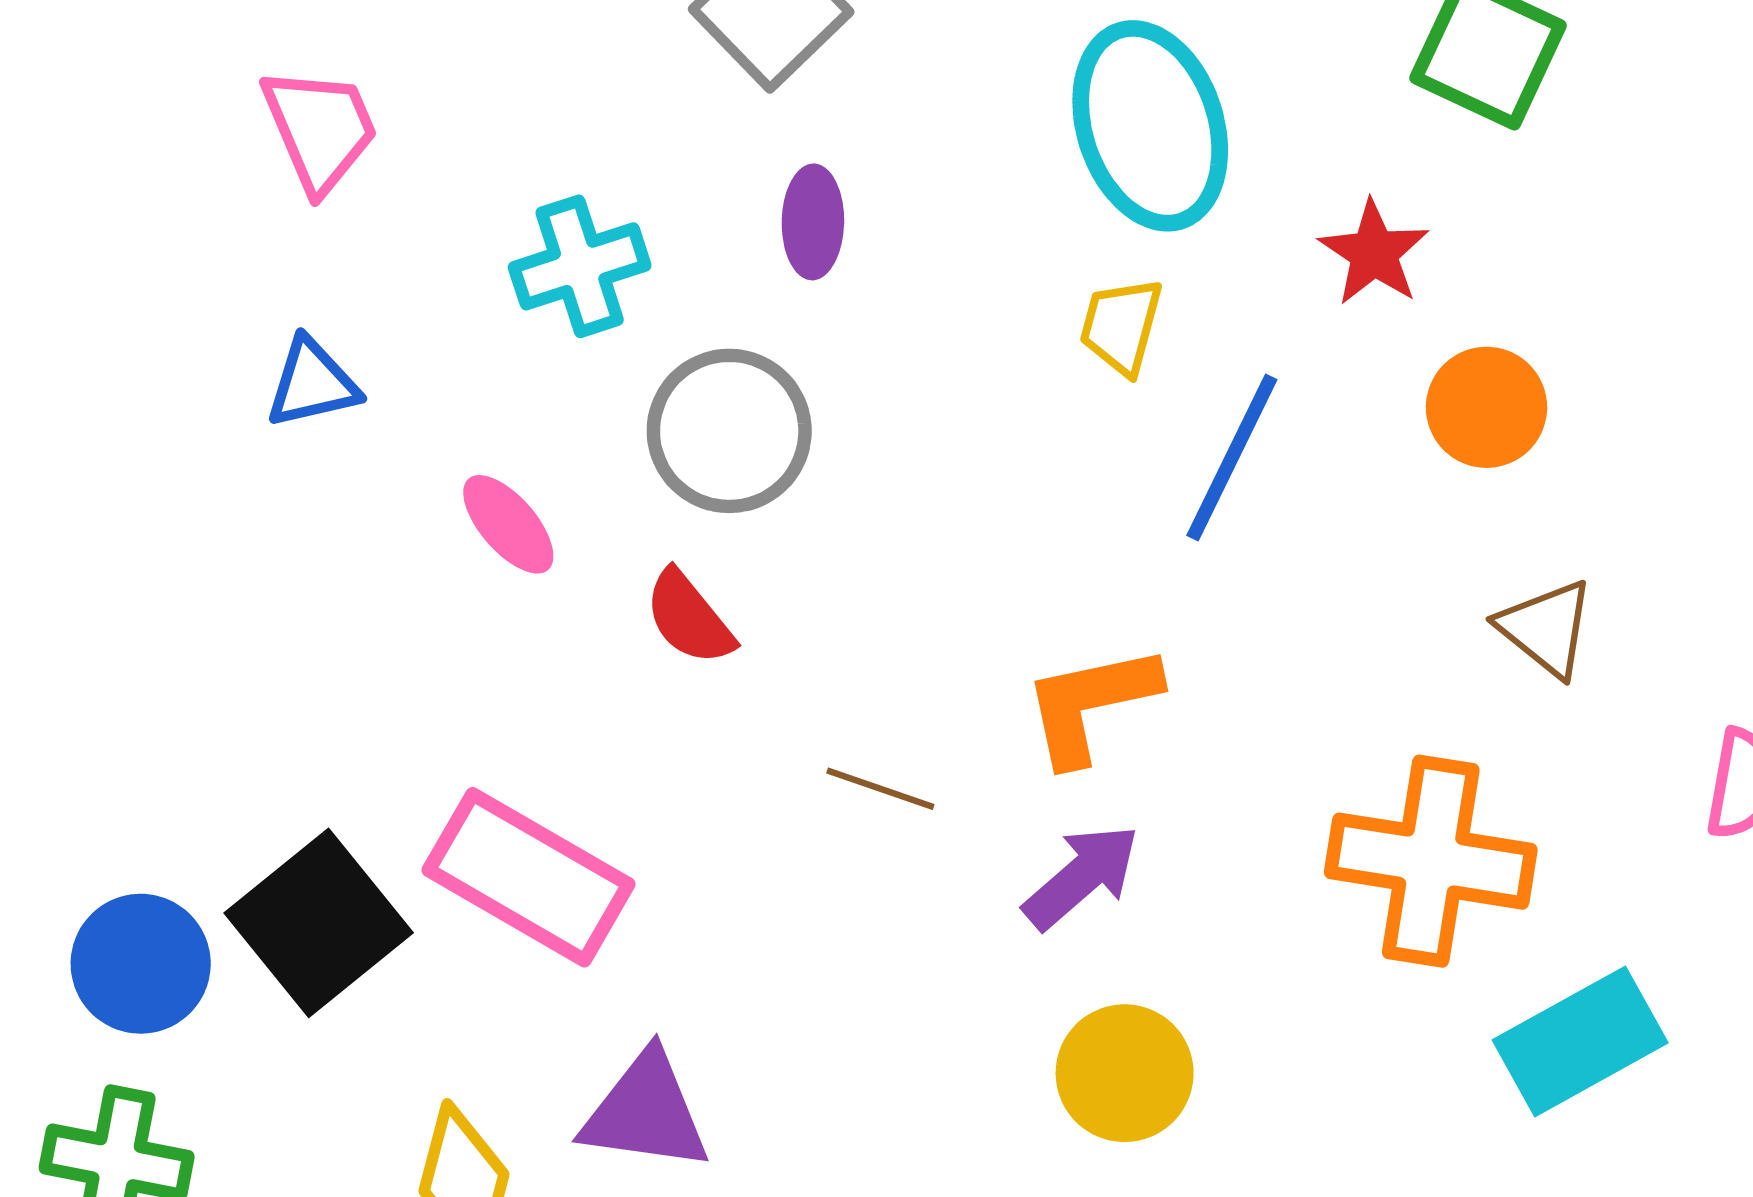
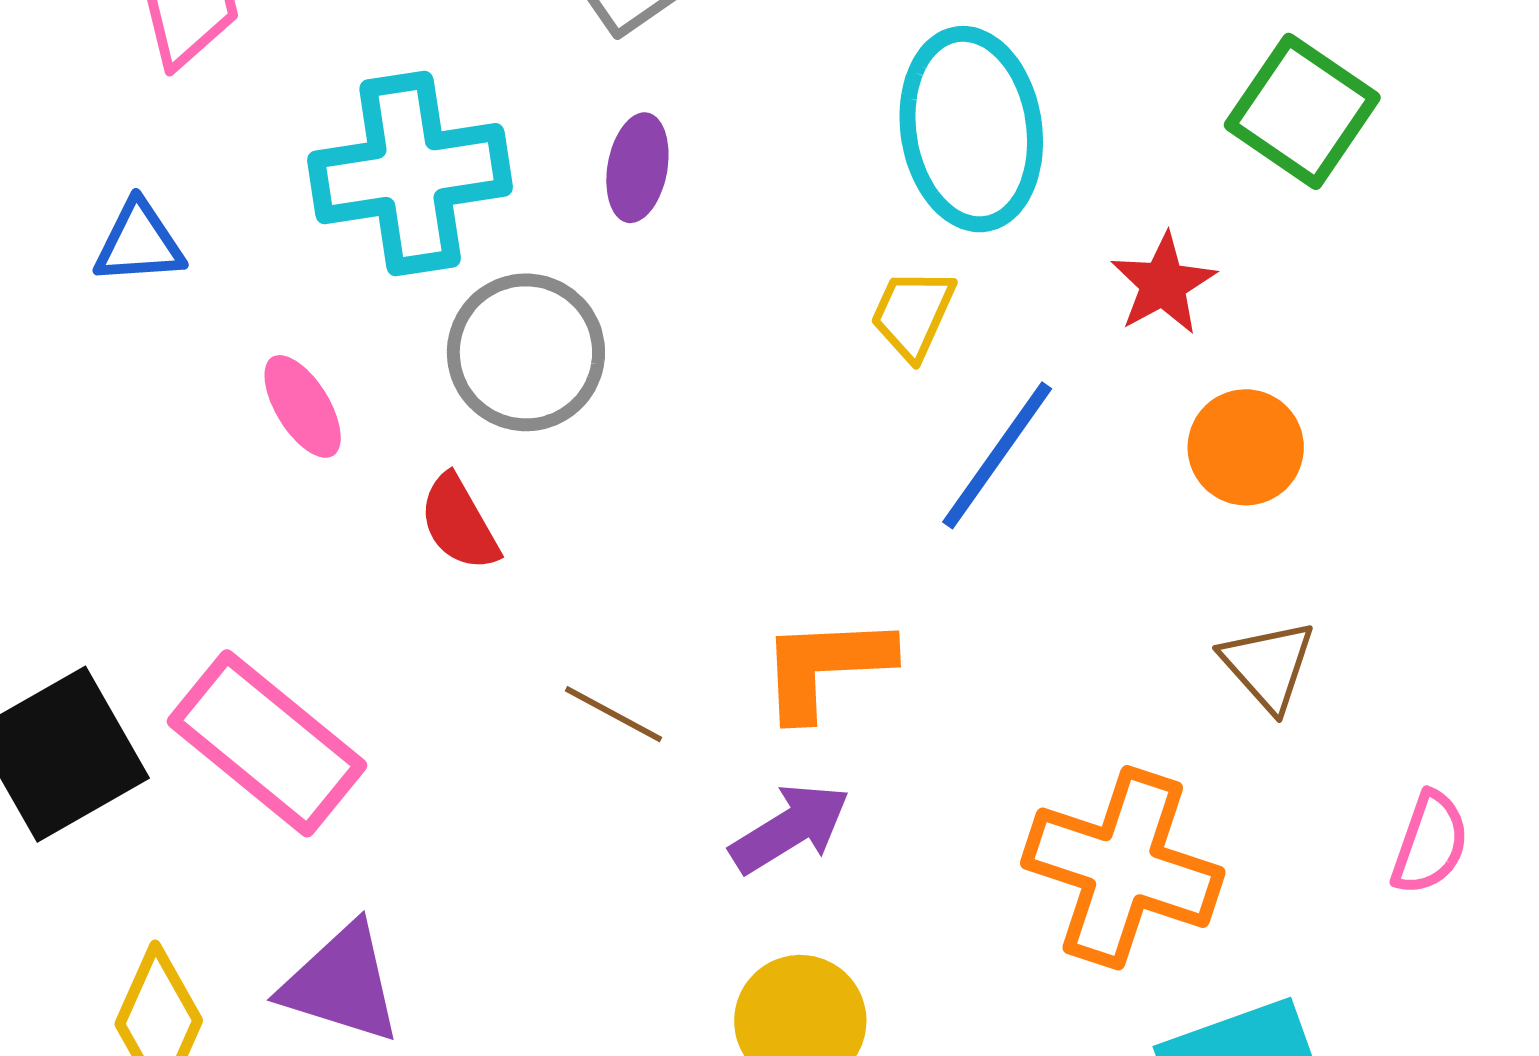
cyan cross: (580, 266) -> (410, 174), size x1.5

